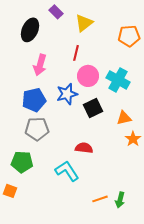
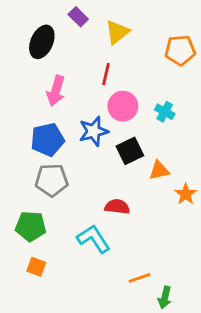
cyan cross: (118, 80) -> (165, 112), size x0.6
orange triangle: (124, 118) -> (159, 170), moved
orange square: (10, 191) -> (36, 267), moved
green arrow: (120, 200) -> (165, 297), moved

